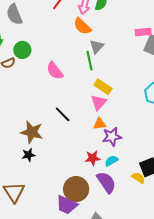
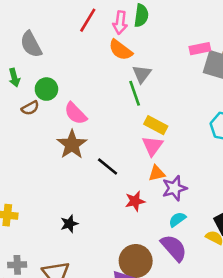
pink semicircle: (55, 71) -> (76, 113), moved
brown star: (32, 132) -> (72, 144), moved, turned 30
red star: (93, 158) -> (135, 201), moved

